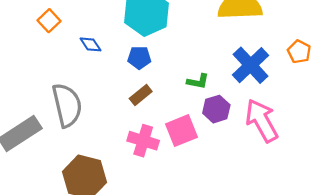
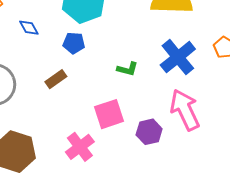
brown rectangle: (141, 95) -> (56, 79), moved
purple hexagon: (216, 109) -> (149, 132), moved
pink cross: (143, 141) -> (80, 147), moved, turned 32

